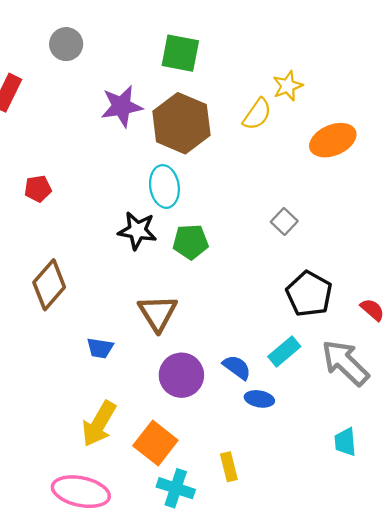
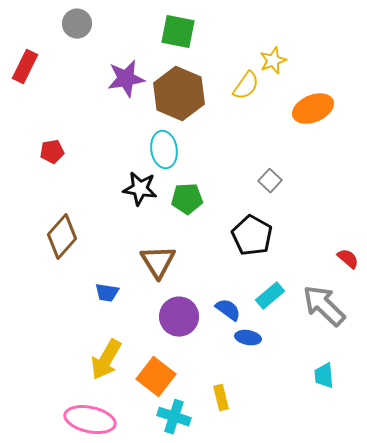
black pentagon: (309, 294) -> (252, 236), moved

